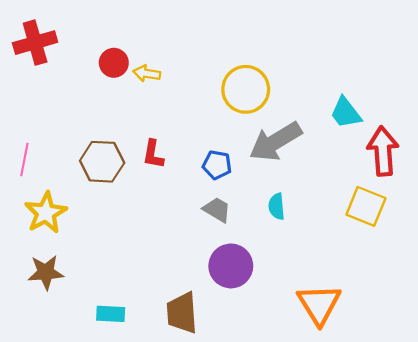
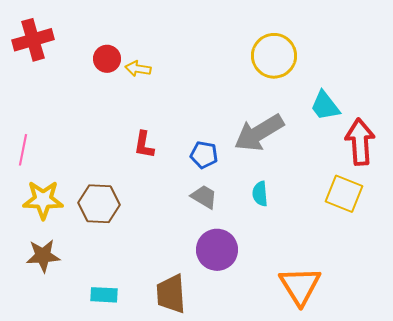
yellow circle: (246, 89) -> (274, 56), moved
brown hexagon: (102, 162) -> (99, 204), moved
yellow star: (46, 213) -> (43, 200), turned 30

